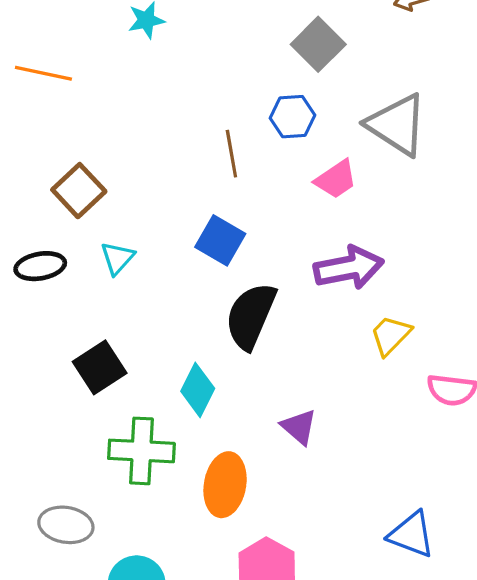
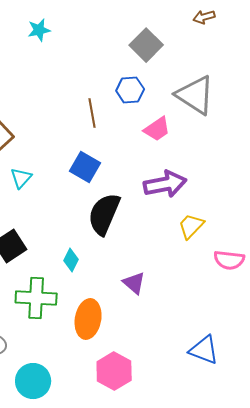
cyan diamond: (198, 390) -> (71, 260), size x0.7

